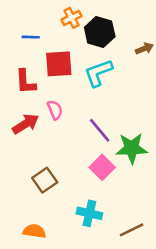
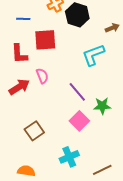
cyan L-shape: (98, 73) -> (93, 55), moved
green star: (132, 148) -> (102, 106), size x0.7
cyan cross: (89, 213) -> (69, 157), turned -36

